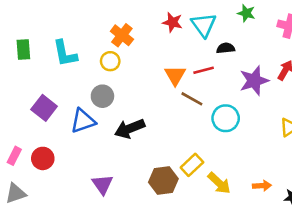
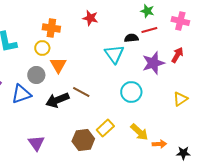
cyan triangle: (204, 25) -> (114, 54), moved
orange cross: (122, 35) -> (51, 28), turned -30
red line: (204, 70) -> (149, 30), moved
orange triangle: (175, 75) -> (58, 65), moved
brown line: (192, 99) -> (81, 92), moved
yellow arrow: (219, 183) -> (139, 132), moved

